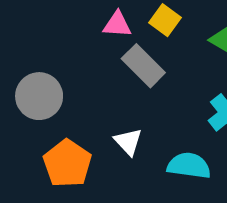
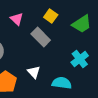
pink triangle: (117, 24) -> (17, 19), moved, turned 40

